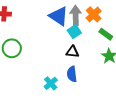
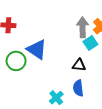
blue triangle: (59, 16) -> (37, 49), moved
cyan square: (74, 32) -> (90, 43), moved

